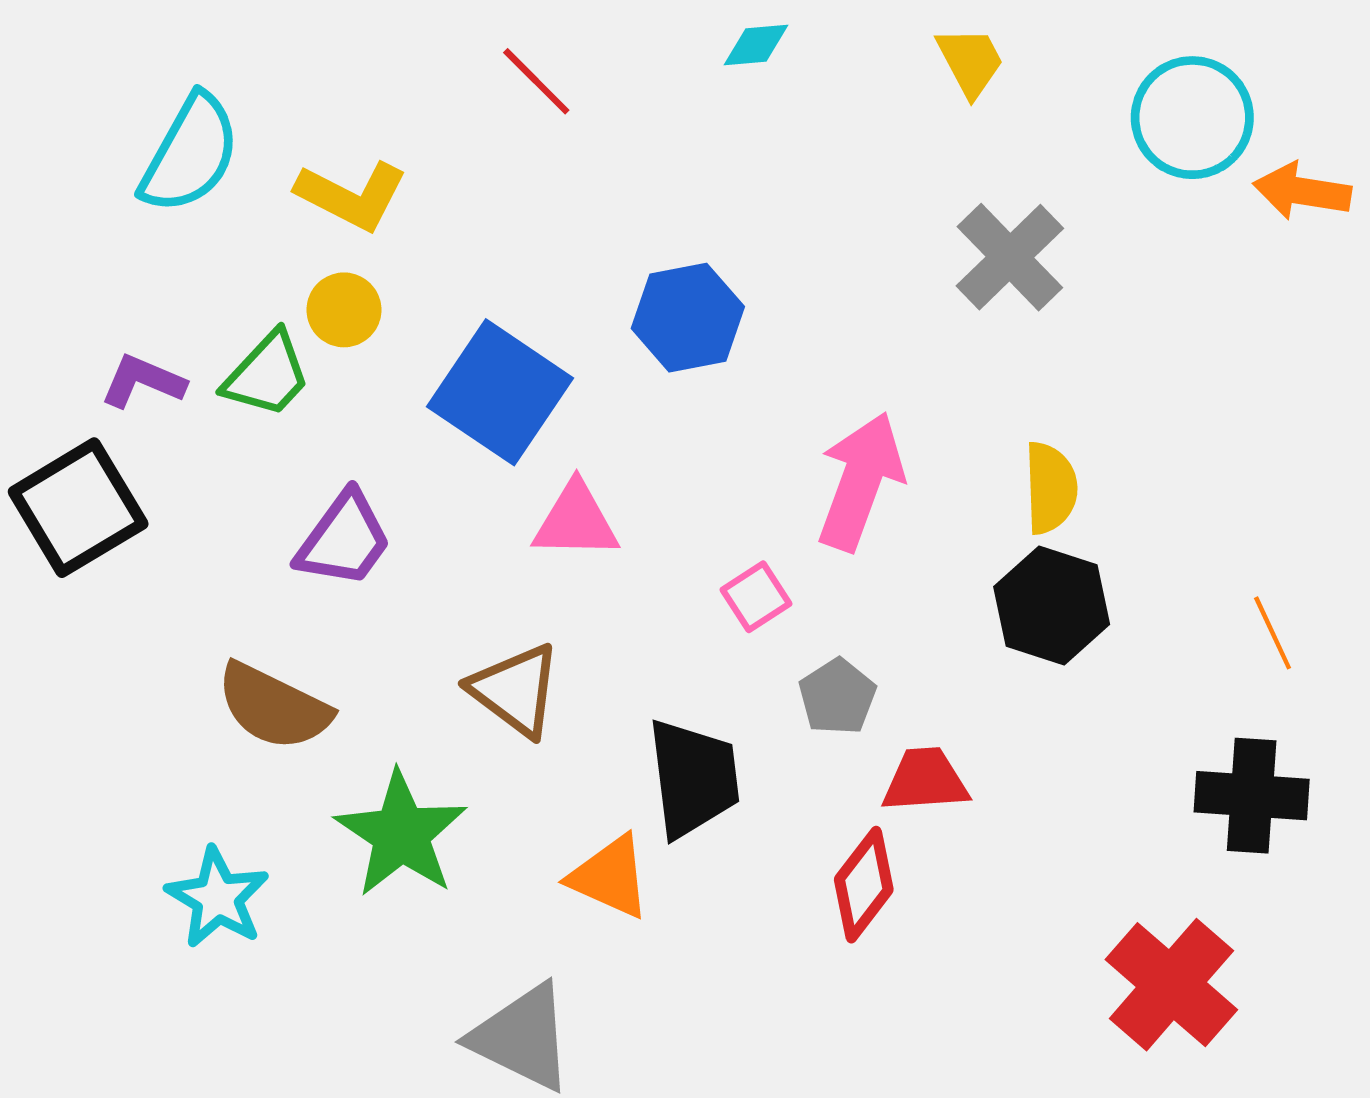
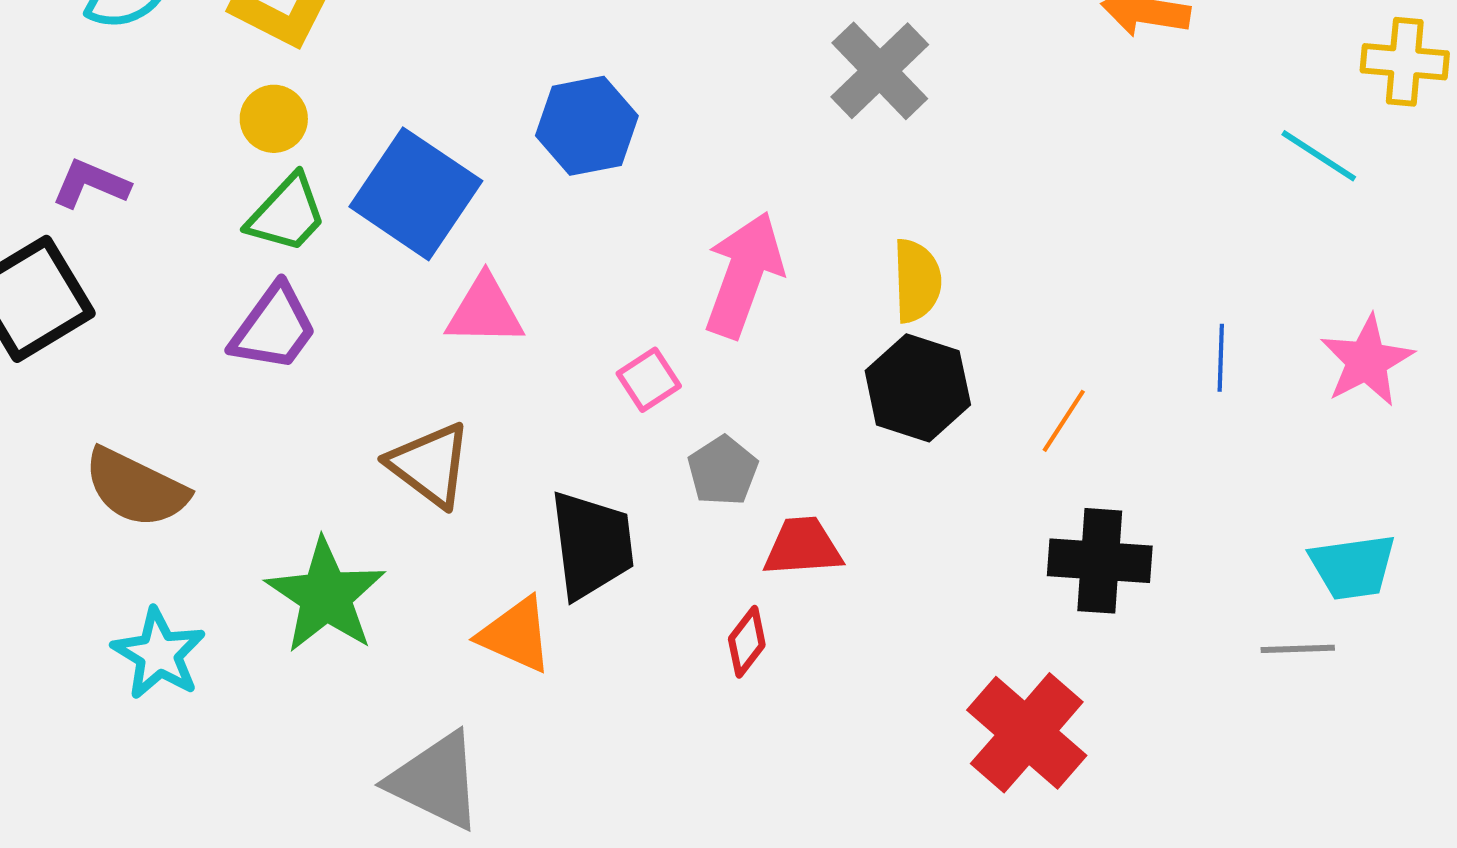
green trapezoid: (267, 375) -> (287, 214), moved
orange line: (1273, 633) -> (1064, 421), moved, turned 58
brown semicircle: (274, 707) -> (136, 488), moved
red diamond: (864, 885) -> (747, 642), size x0.7

